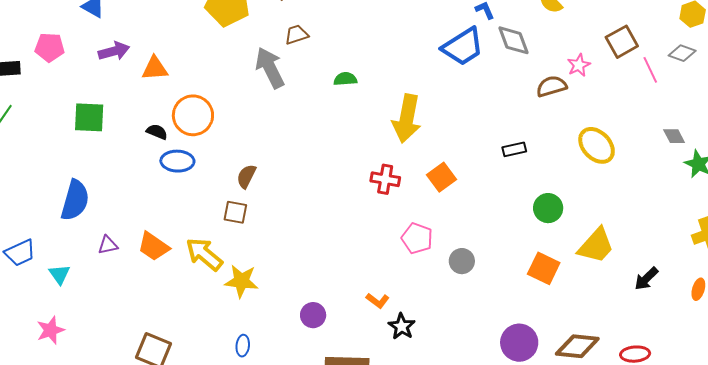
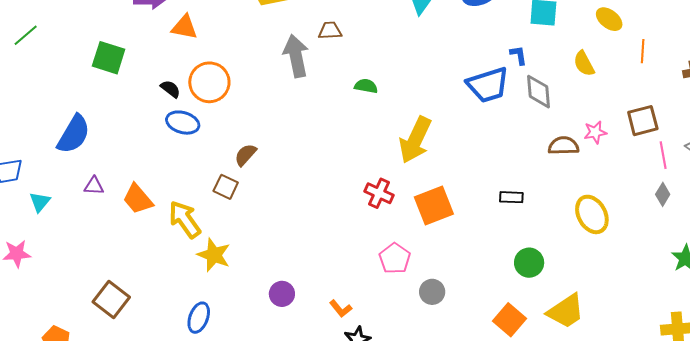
gray diamond: (674, 136) -> (663, 194), moved, turned 45
orange square: (442, 177) -> (434, 205), size x1.4
purple circle: (313, 315) -> (282, 294), moved
blue ellipse: (243, 346) -> (199, 318), size x1.4

